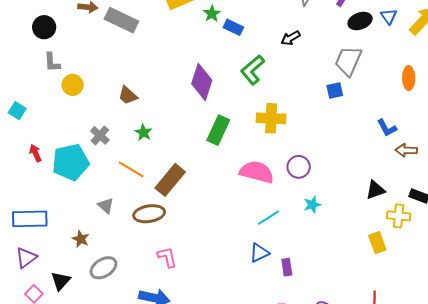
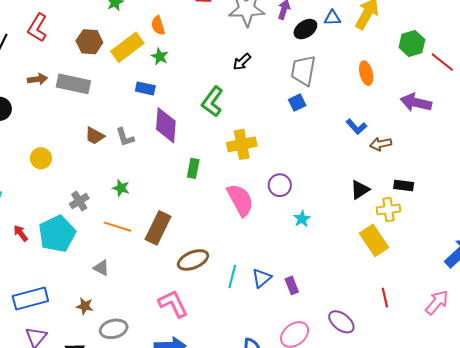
blue triangle: (389, 16) -> (332, 18), turned -42
blue rectangle: (233, 27) -> (145, 88), moved
gray L-shape: (52, 62) -> (125, 137), moved
brown trapezoid: (128, 95) -> (95, 136), moved
green rectangle: (218, 130) -> (193, 168), size x0.7
gray cross: (100, 135) -> (79, 201), turned 30
pink semicircle: (257, 172) -> (240, 200), turned 60
brown ellipse: (149, 214) -> (193, 260), moved
cyan line: (268, 218) -> (232, 276), moved, turned -30
yellow rectangle: (377, 243) -> (374, 240), size x1.4
pink L-shape: (167, 257) -> (173, 304), size x1.4
gray ellipse: (103, 268) -> (114, 329), turned 32

